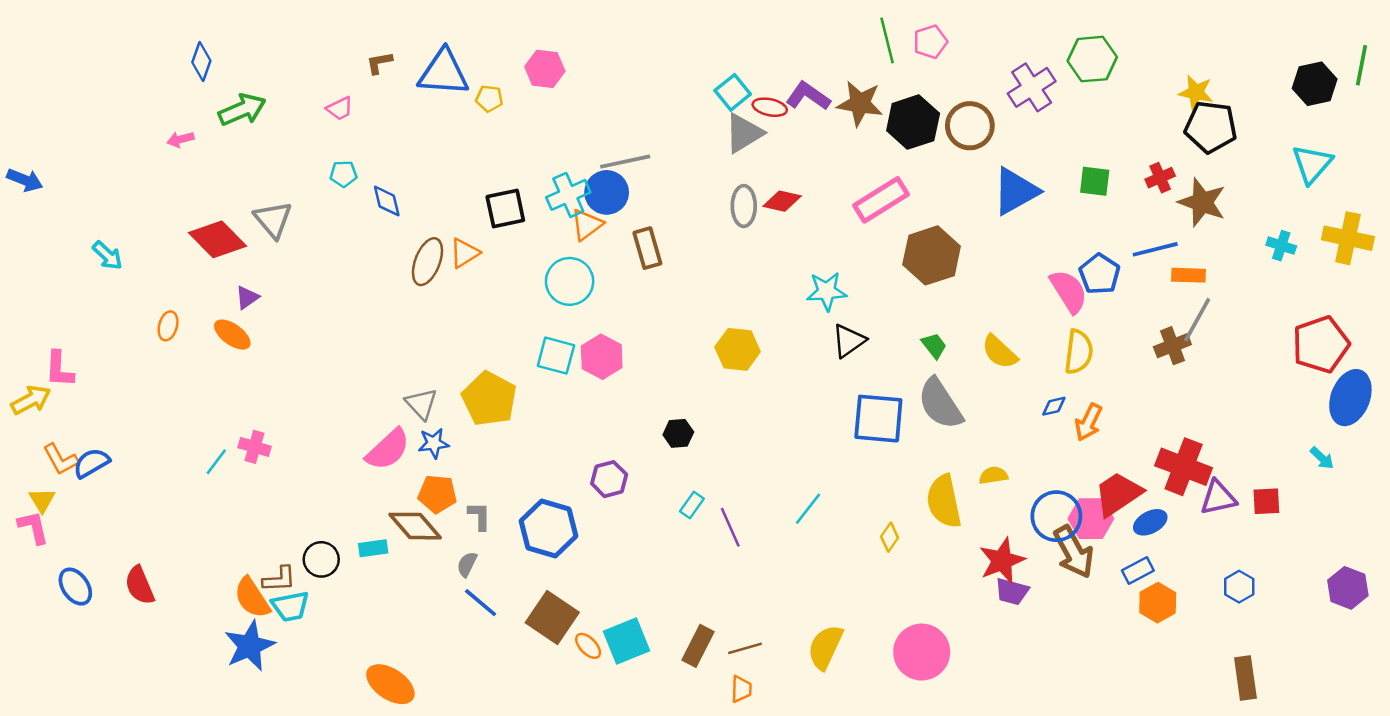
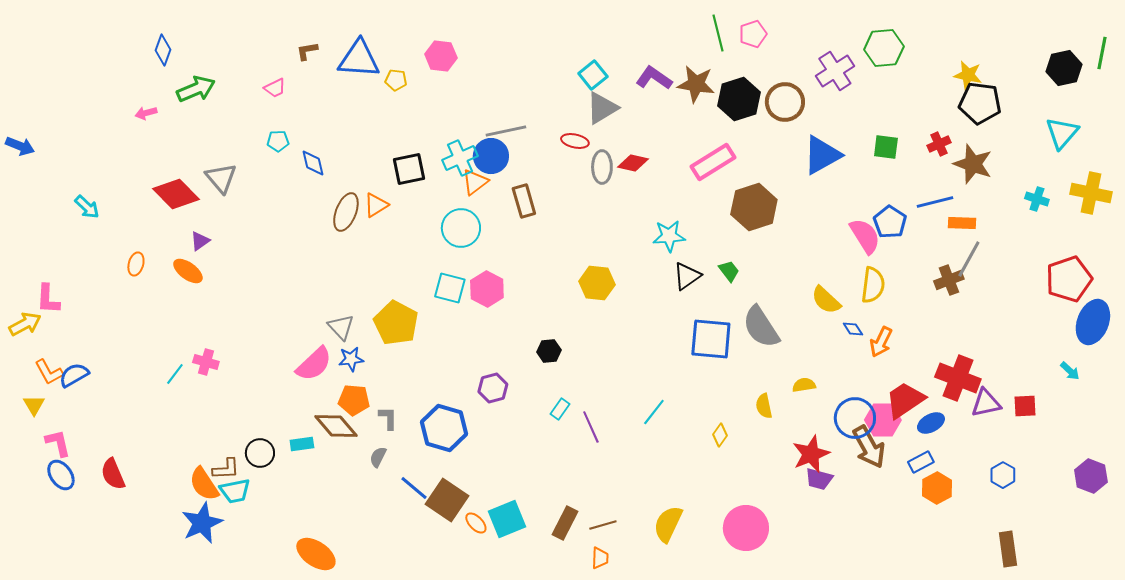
red ellipse: (770, 107) -> (575, 141), moved
green trapezoid: (934, 346) -> (729, 271), moved
yellow semicircle: (1000, 352) -> (826, 300), moved
blue diamond: (1054, 406) -> (853, 329), turned 70
yellow semicircle: (944, 501) -> (764, 406), size x0.6
pink L-shape: (33, 527) -> (58, 443), moved
blue line: (481, 603) -> (414, 488), moved

